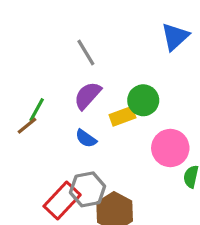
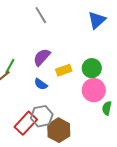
gray line: (86, 53) -> (41, 15), moved
green circle: (143, 100) -> (92, 68), moved

